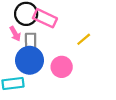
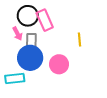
pink rectangle: (45, 18) -> (45, 20), turned 40
yellow line: (84, 39) -> (79, 40), turned -56

